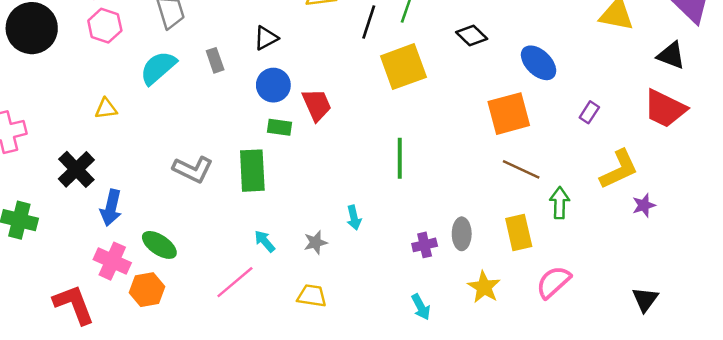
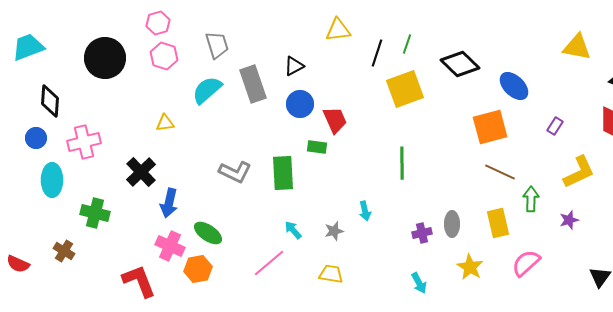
black diamond: (472, 36) -> (460, 64), size x1.5
gray rectangle: (215, 60) -> (253, 84), size x1.8
green rectangle: (280, 127) -> (317, 147), moved
purple star: (644, 205) -> (569, 220), moved

